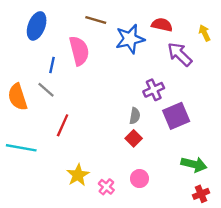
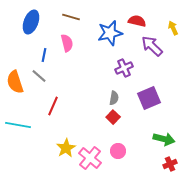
brown line: (96, 20) -> (71, 17), moved
pink semicircle: (79, 51) -> (67, 43), size x0.7
purple cross: (154, 90) -> (124, 68), moved
pink cross: (106, 187) -> (90, 158), size x1.6

